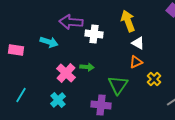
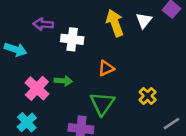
purple arrow: (71, 22) -> (43, 24), size x0.7
white triangle: (138, 43) -> (144, 20), moved, turned 40
orange triangle: (136, 62) -> (106, 68), moved

